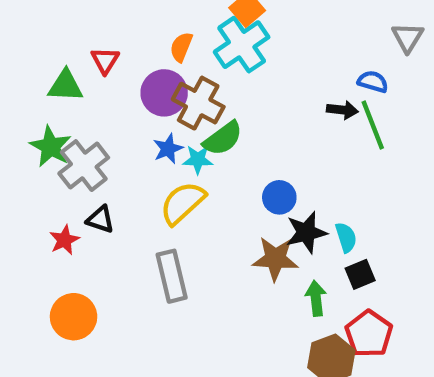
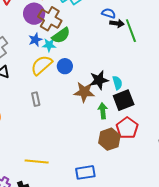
blue semicircle: (373, 82) -> (109, 13), moved
blue circle: (279, 197) -> (65, 66), moved
black square: (360, 274) -> (124, 100), size x1.5
gray rectangle: (172, 276) -> (36, 99), size x0.6

